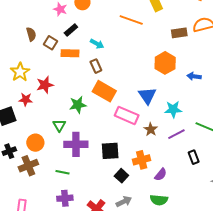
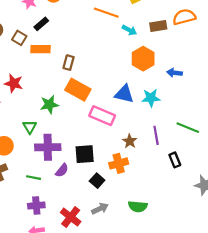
cyan arrow: (97, 44) -> (129, 30), moved
brown rectangle: (96, 66) -> (69, 63), turned 40
red star: (45, 85) -> (14, 83), turned 30
blue triangle: (147, 96) -> (124, 94), turned -42
cyan star: (173, 109) -> (151, 98), moved
brown star: (151, 129) -> (130, 141), moved
purple line: (176, 134) -> (156, 135), turned -72
purple semicircle: (161, 175) -> (62, 170), moved

